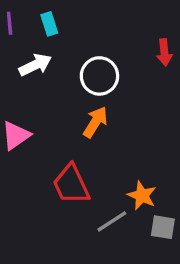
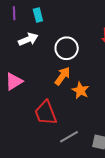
orange star: (142, 196) -> (80, 90), moved

